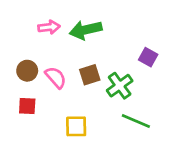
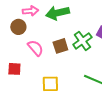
brown circle: (27, 71) -> (18, 27), moved
green cross: (120, 86) -> (82, 41), moved

